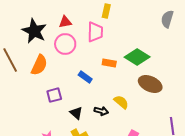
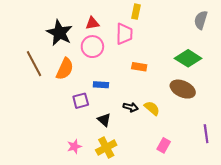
green diamond: (137, 57) -> (188, 58), moved
blue rectangle: (85, 77) -> (101, 85), moved, turned -32
black arrow: (101, 111) -> (131, 107), moved

